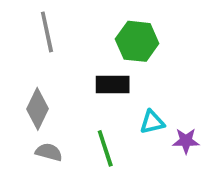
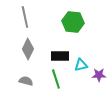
black rectangle: (113, 84) -> (60, 56), moved
gray diamond: (38, 109) -> (28, 49), moved

